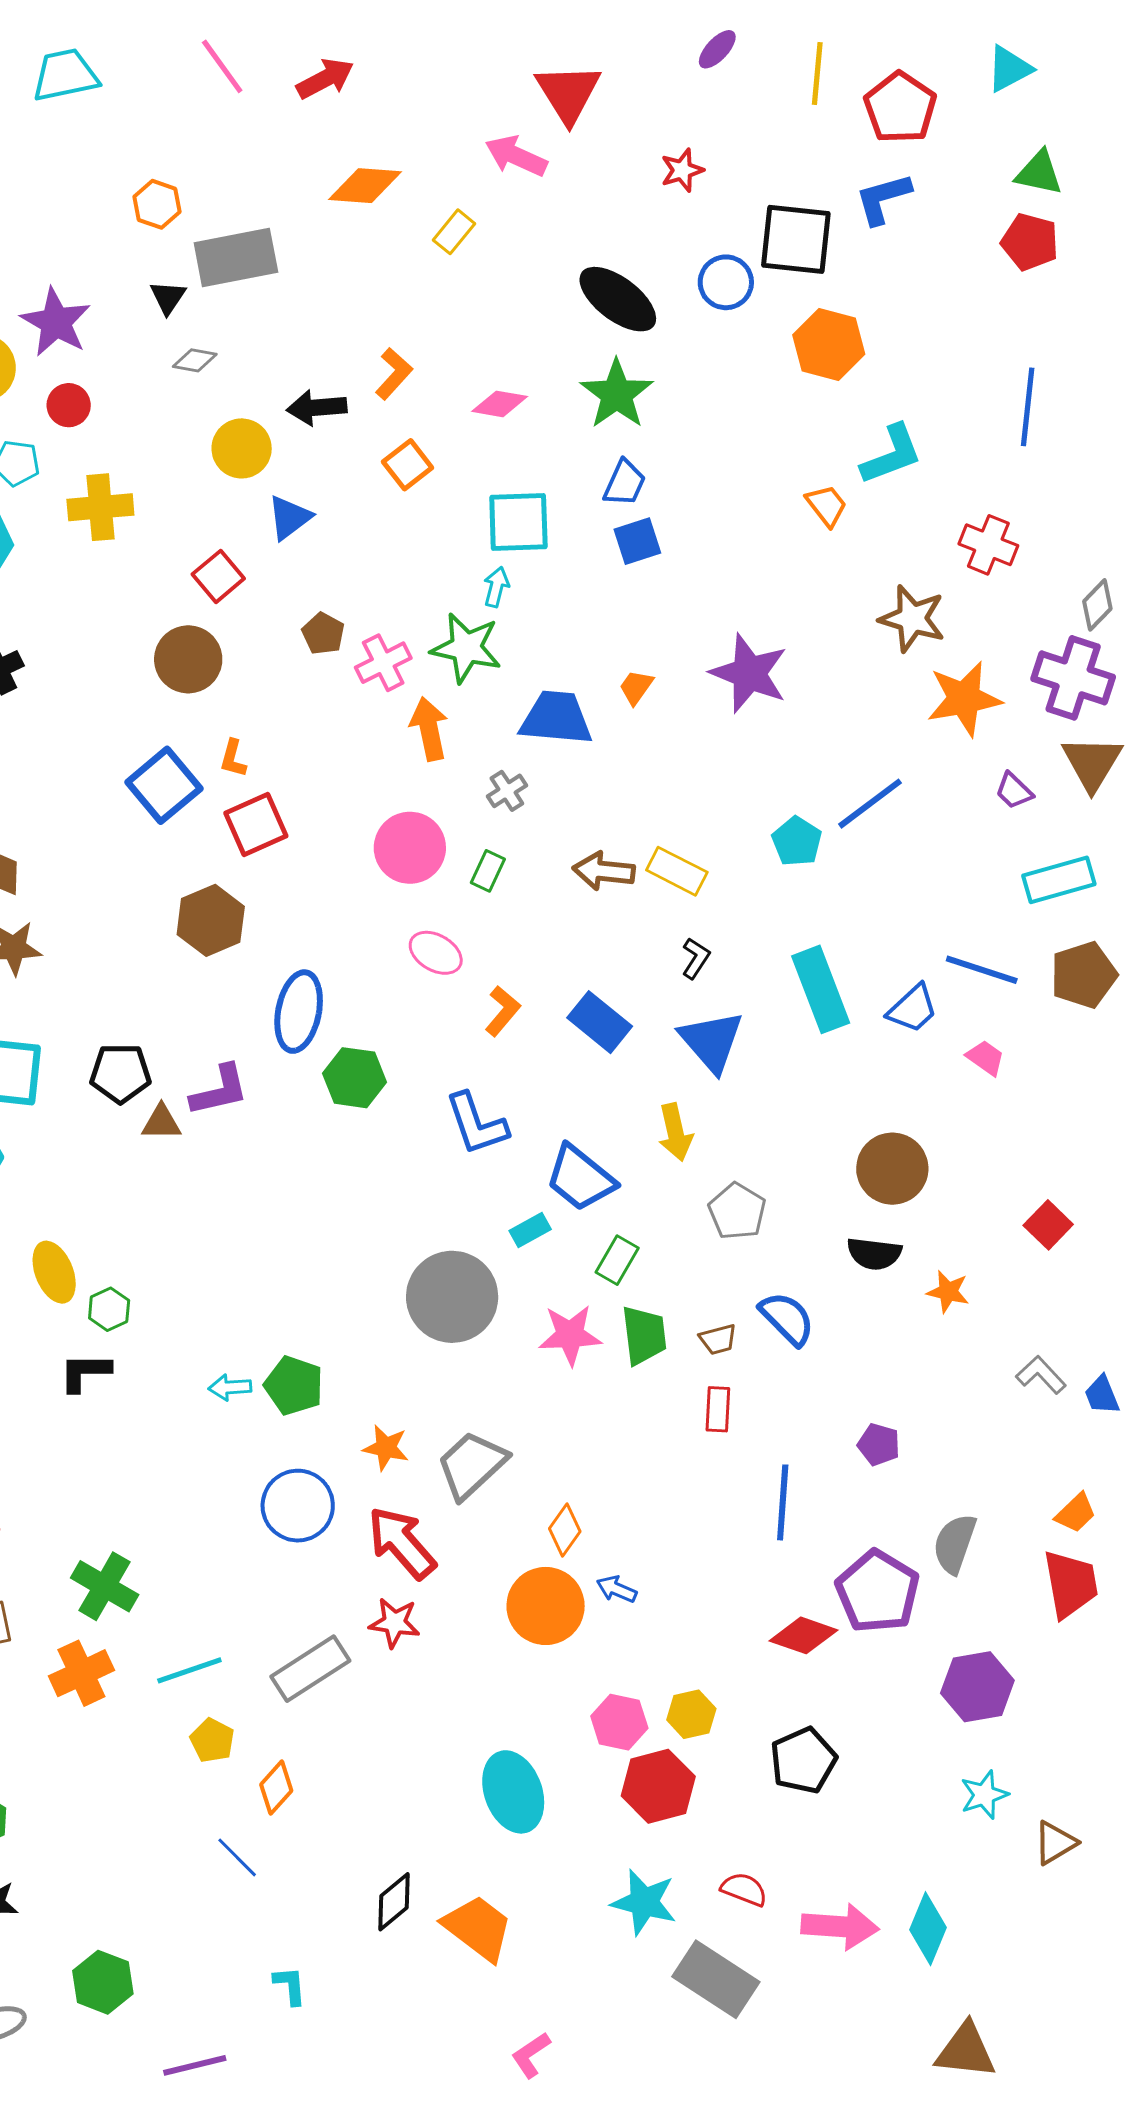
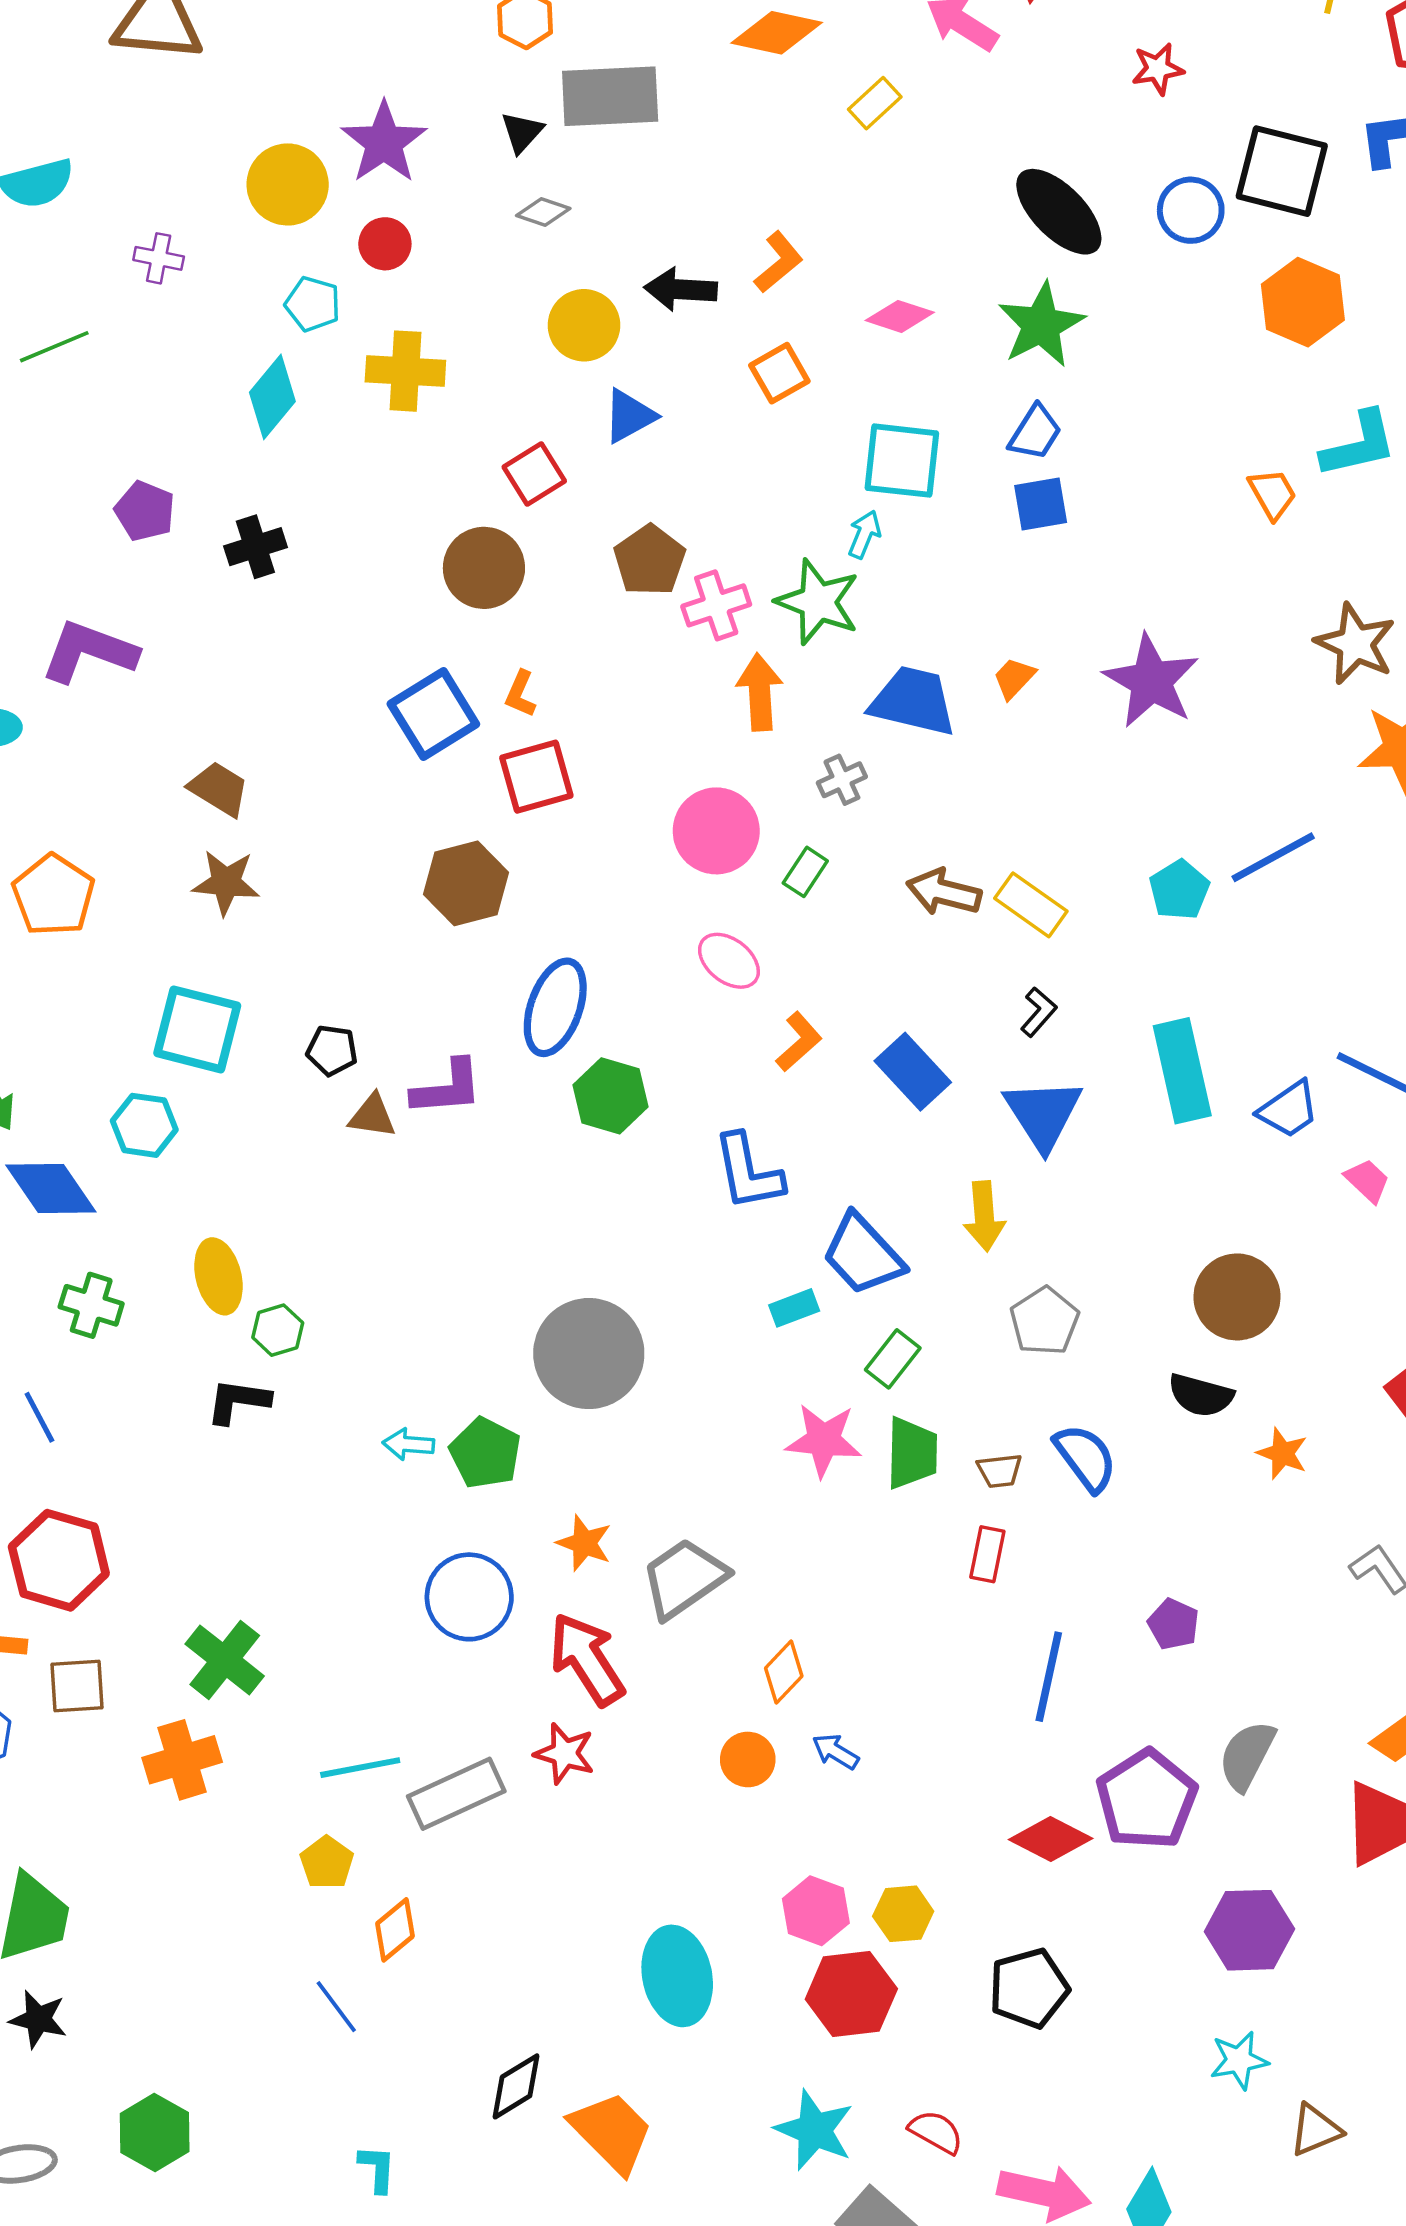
brown pentagon: (323, 634) -> (650, 560), size x1.4
black pentagon: (120, 1073) -> (332, 1050), size x0.7
gray circle: (452, 1297) -> (589, 1354), moved
orange circle: (546, 1606) -> (748, 1759), size x0.6
cyan line: (189, 1670) -> (360, 1768), moved

